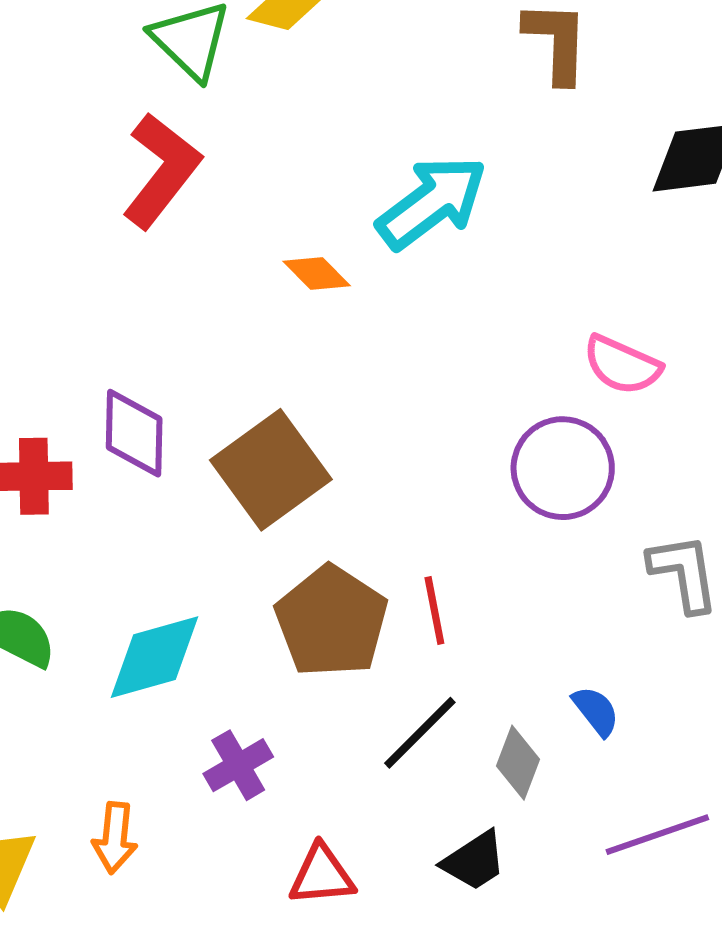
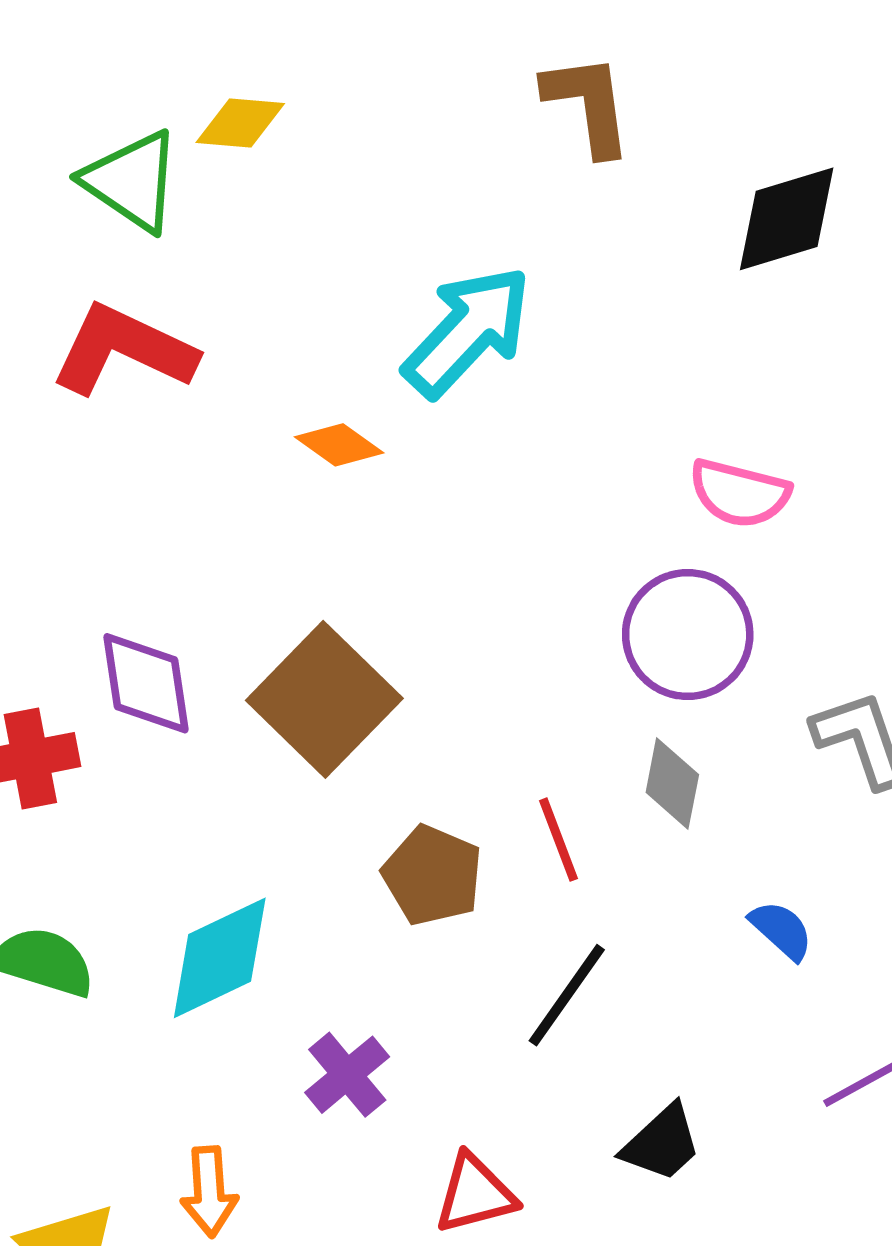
red L-shape: (162, 170) -> (124, 350), turned -93
brown pentagon: (331, 621) -> (432, 875), size x0.7
gray diamond: (518, 763) -> (672, 784), moved

